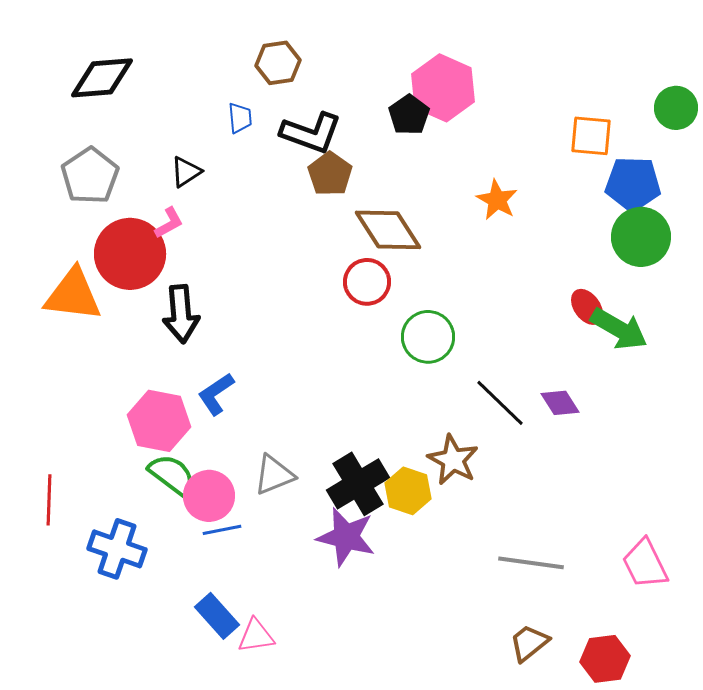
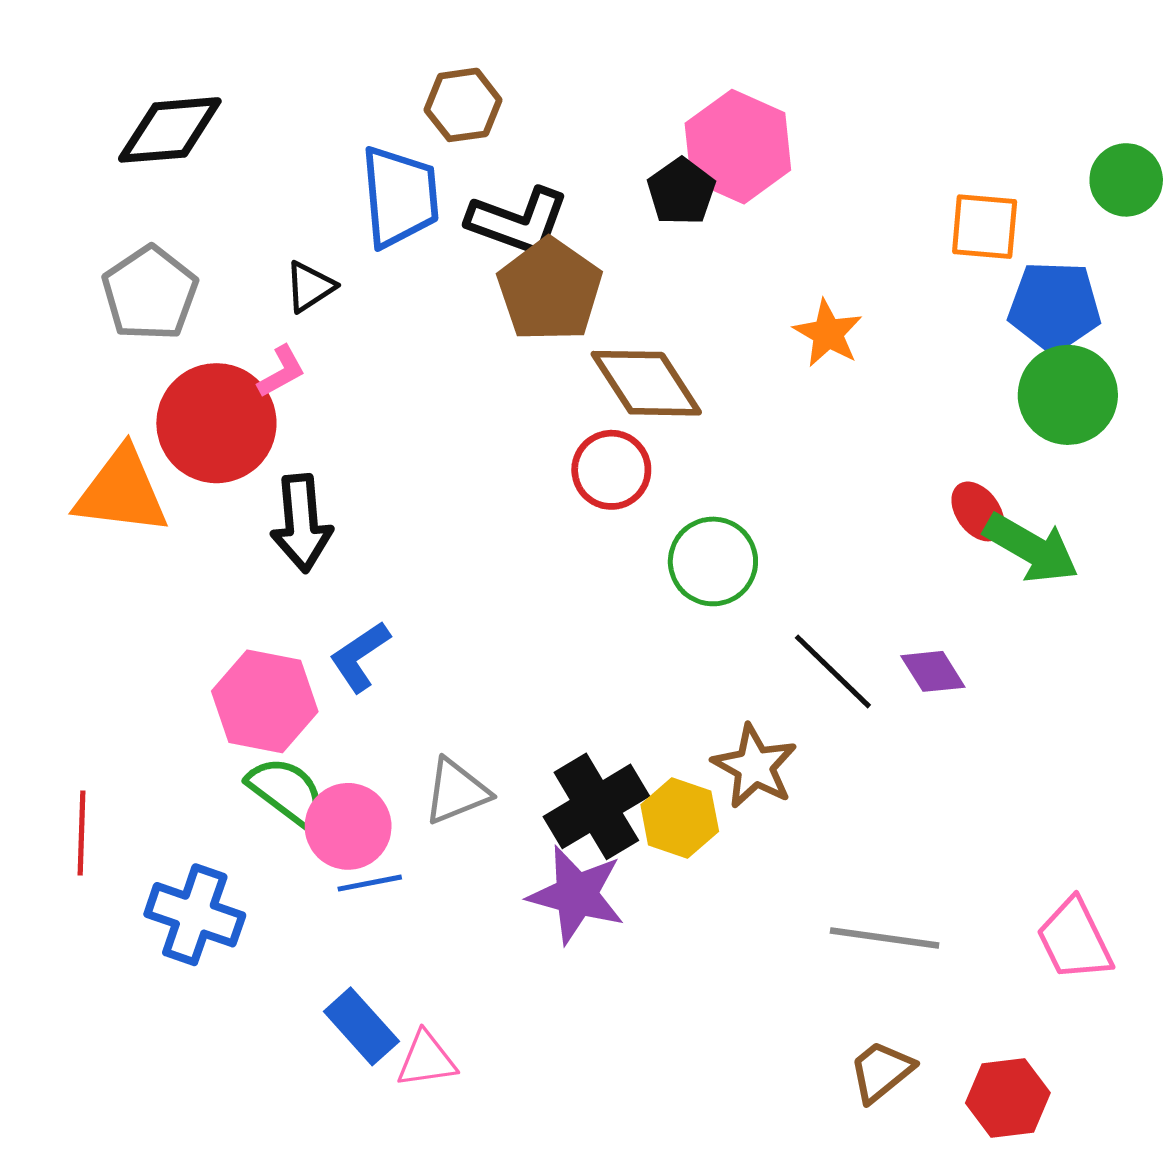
blue trapezoid: (240, 118) -> (400, 197), size x2.0
brown pentagon: (330, 174) -> (550, 290), size x1.4

